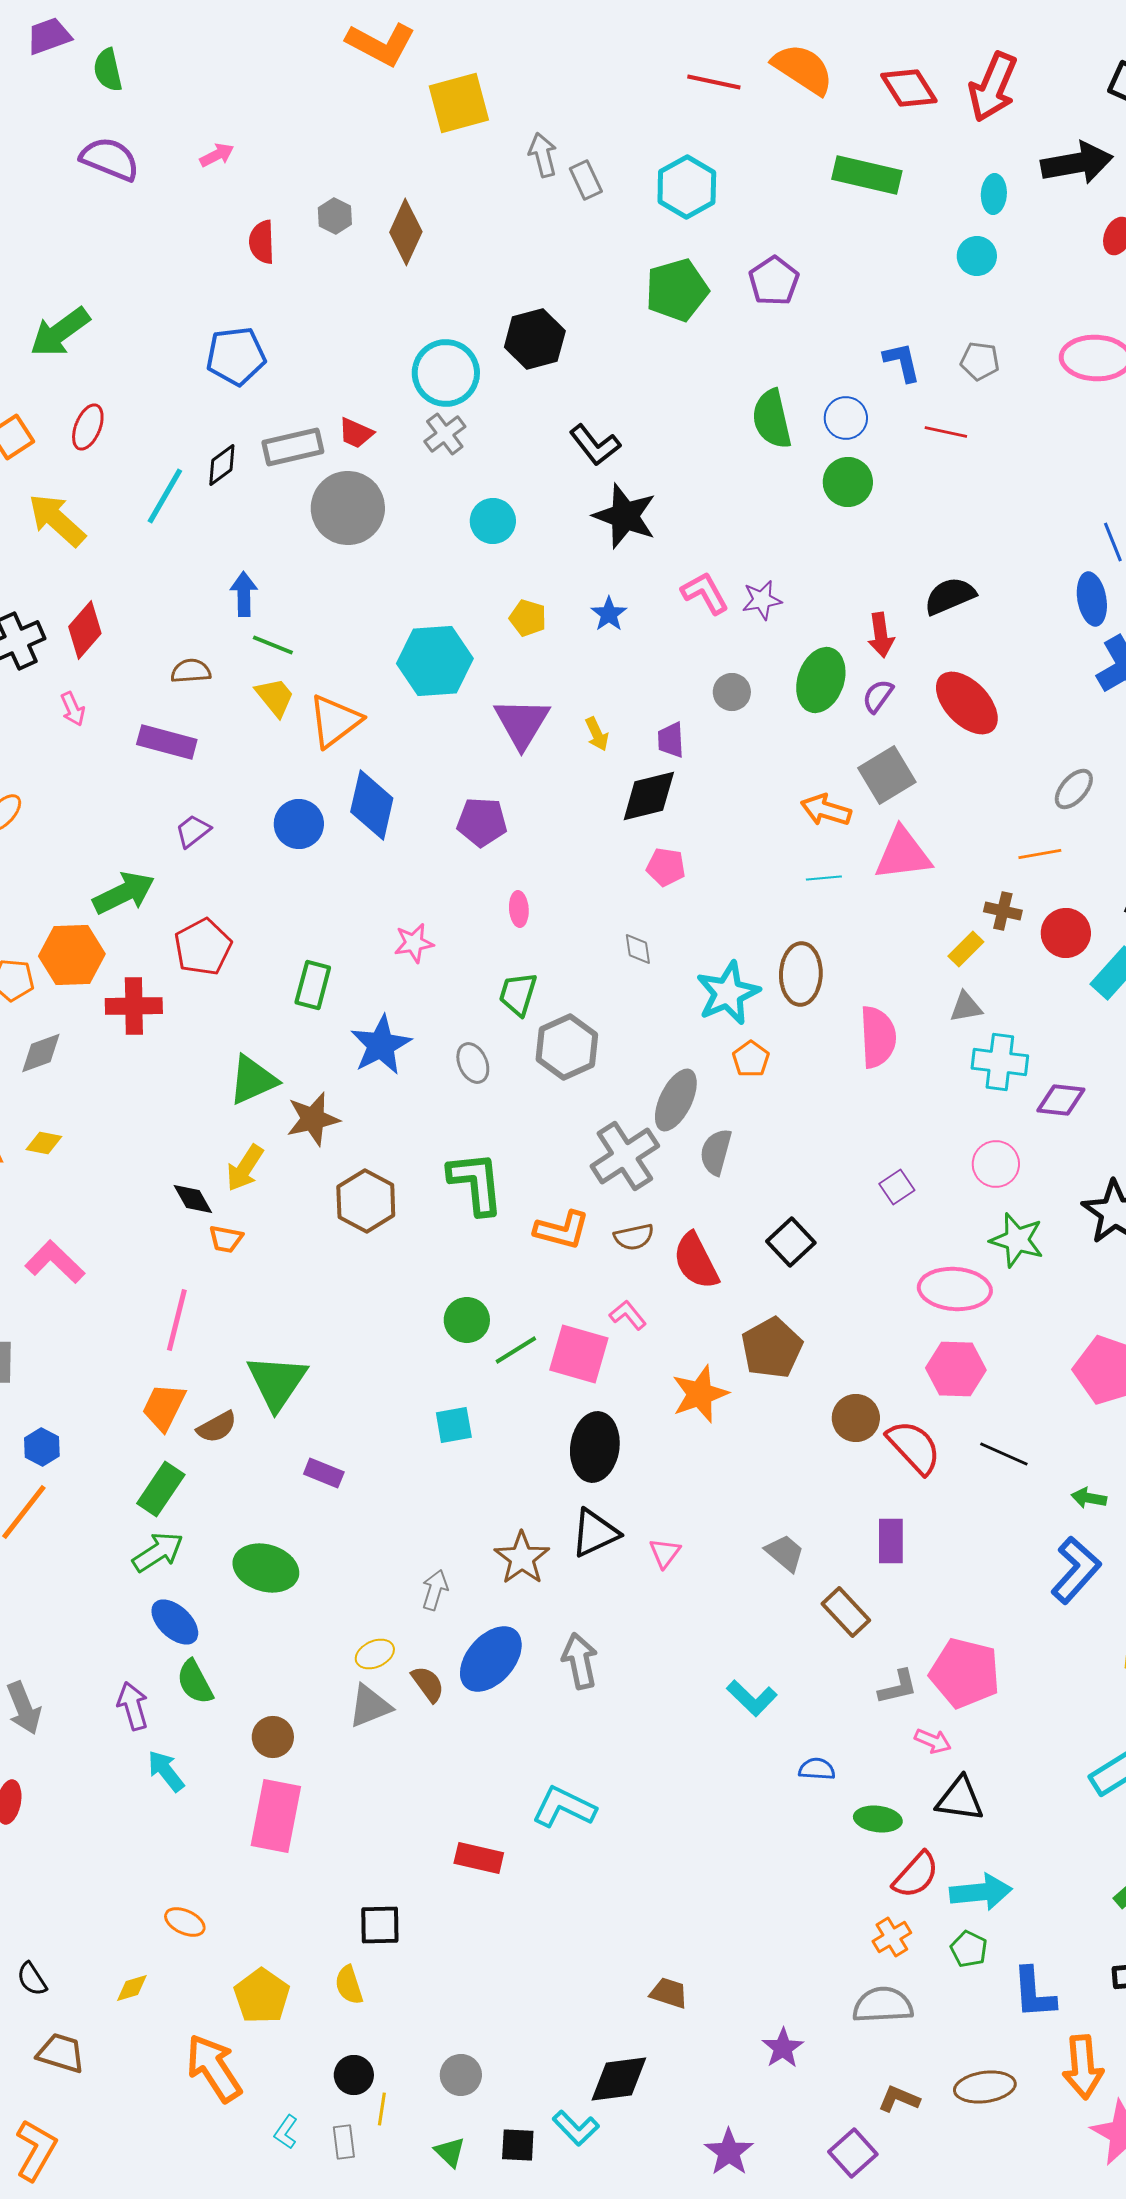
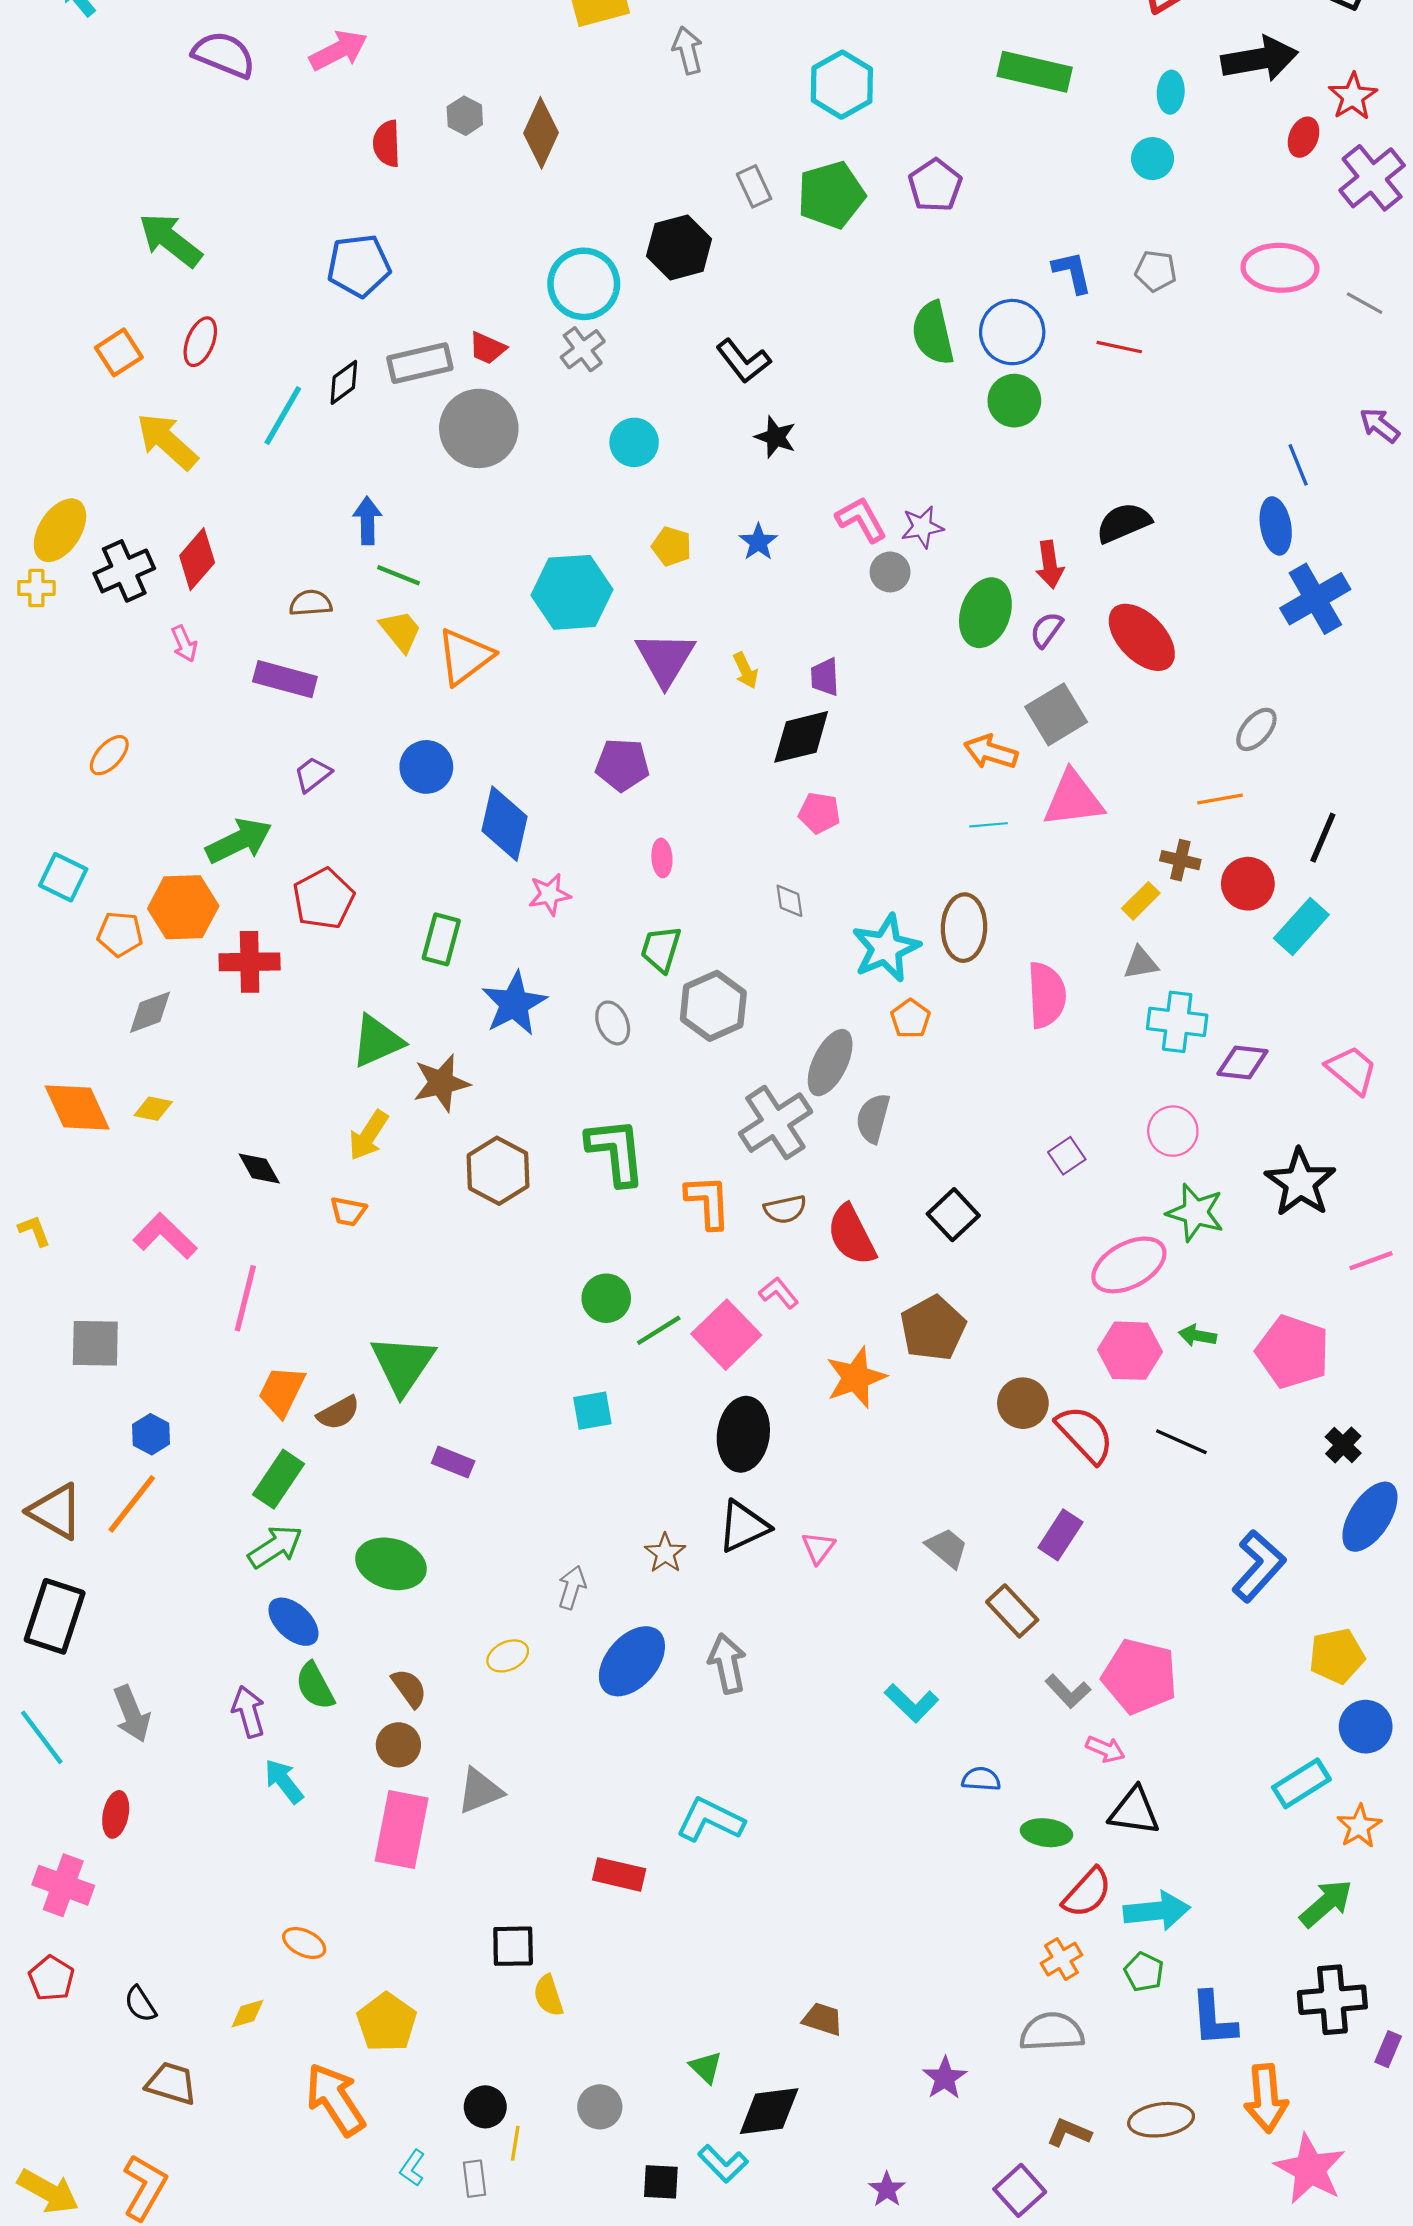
pink arrow: (217, 155) -> (338, 50), size x1.6
gray rectangle: (586, 180) -> (754, 186), moved
green arrow: (60, 332) -> (170, 240), turned 74
blue circle: (846, 418) -> (1012, 332), size x1.4
black star: (625, 516) -> (775, 437), size x0.6
gray circle: (732, 692) -> (890, 572), moved
blue diamond: (372, 805) -> (504, 824), moved
black diamond: (193, 1199) -> (259, 1169), moved
orange L-shape: (562, 1230) -> (708, 1202), turned -108
pink ellipse: (955, 1289) -> (1129, 1265), turned -32
pink line: (177, 1320) -> (245, 1298), moved
pink square: (579, 1354) -> (726, 1335), turned 30
green arrow: (1089, 1498) -> (1197, 1336), moved
purple rectangle: (891, 1541) -> (1060, 1535), turned 33
brown star: (522, 1558) -> (665, 1553), size x0.7
brown semicircle: (428, 1684) -> (409, 1688), moved
gray L-shape: (898, 1687) -> (1068, 1691), turned 60
gray triangle: (370, 1706) -> (480, 1791), moved
yellow semicircle: (349, 1985) -> (548, 1995), moved
green triangle: (450, 2152) -> (706, 2067), moved
purple star: (729, 2152) -> (887, 2189), size x0.7

